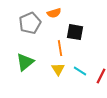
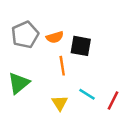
orange semicircle: (54, 13) -> (55, 37), moved
yellow triangle: (58, 69) -> (60, 103), moved

